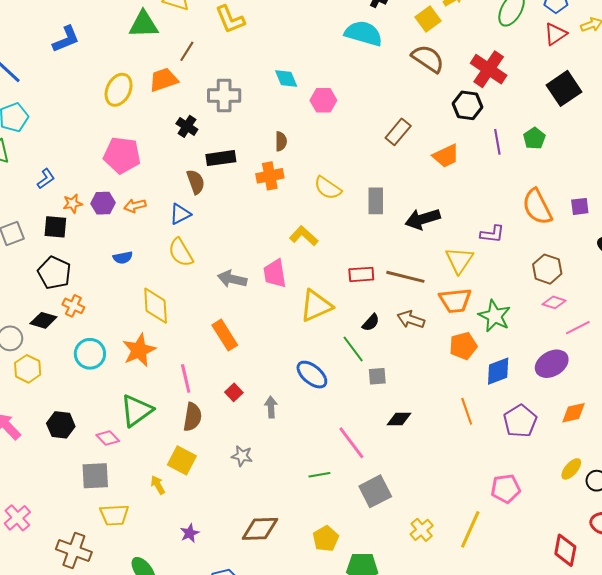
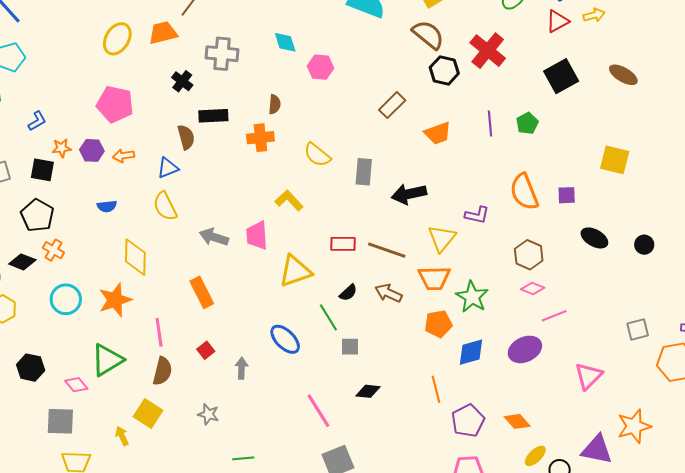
black hexagon: (468, 105) -> (444, 70), moved
orange diamond: (574, 413) -> (517, 421), moved, turned 56
purple pentagon: (520, 421) -> (468, 421), moved
green line: (319, 475) -> (243, 458), moved

